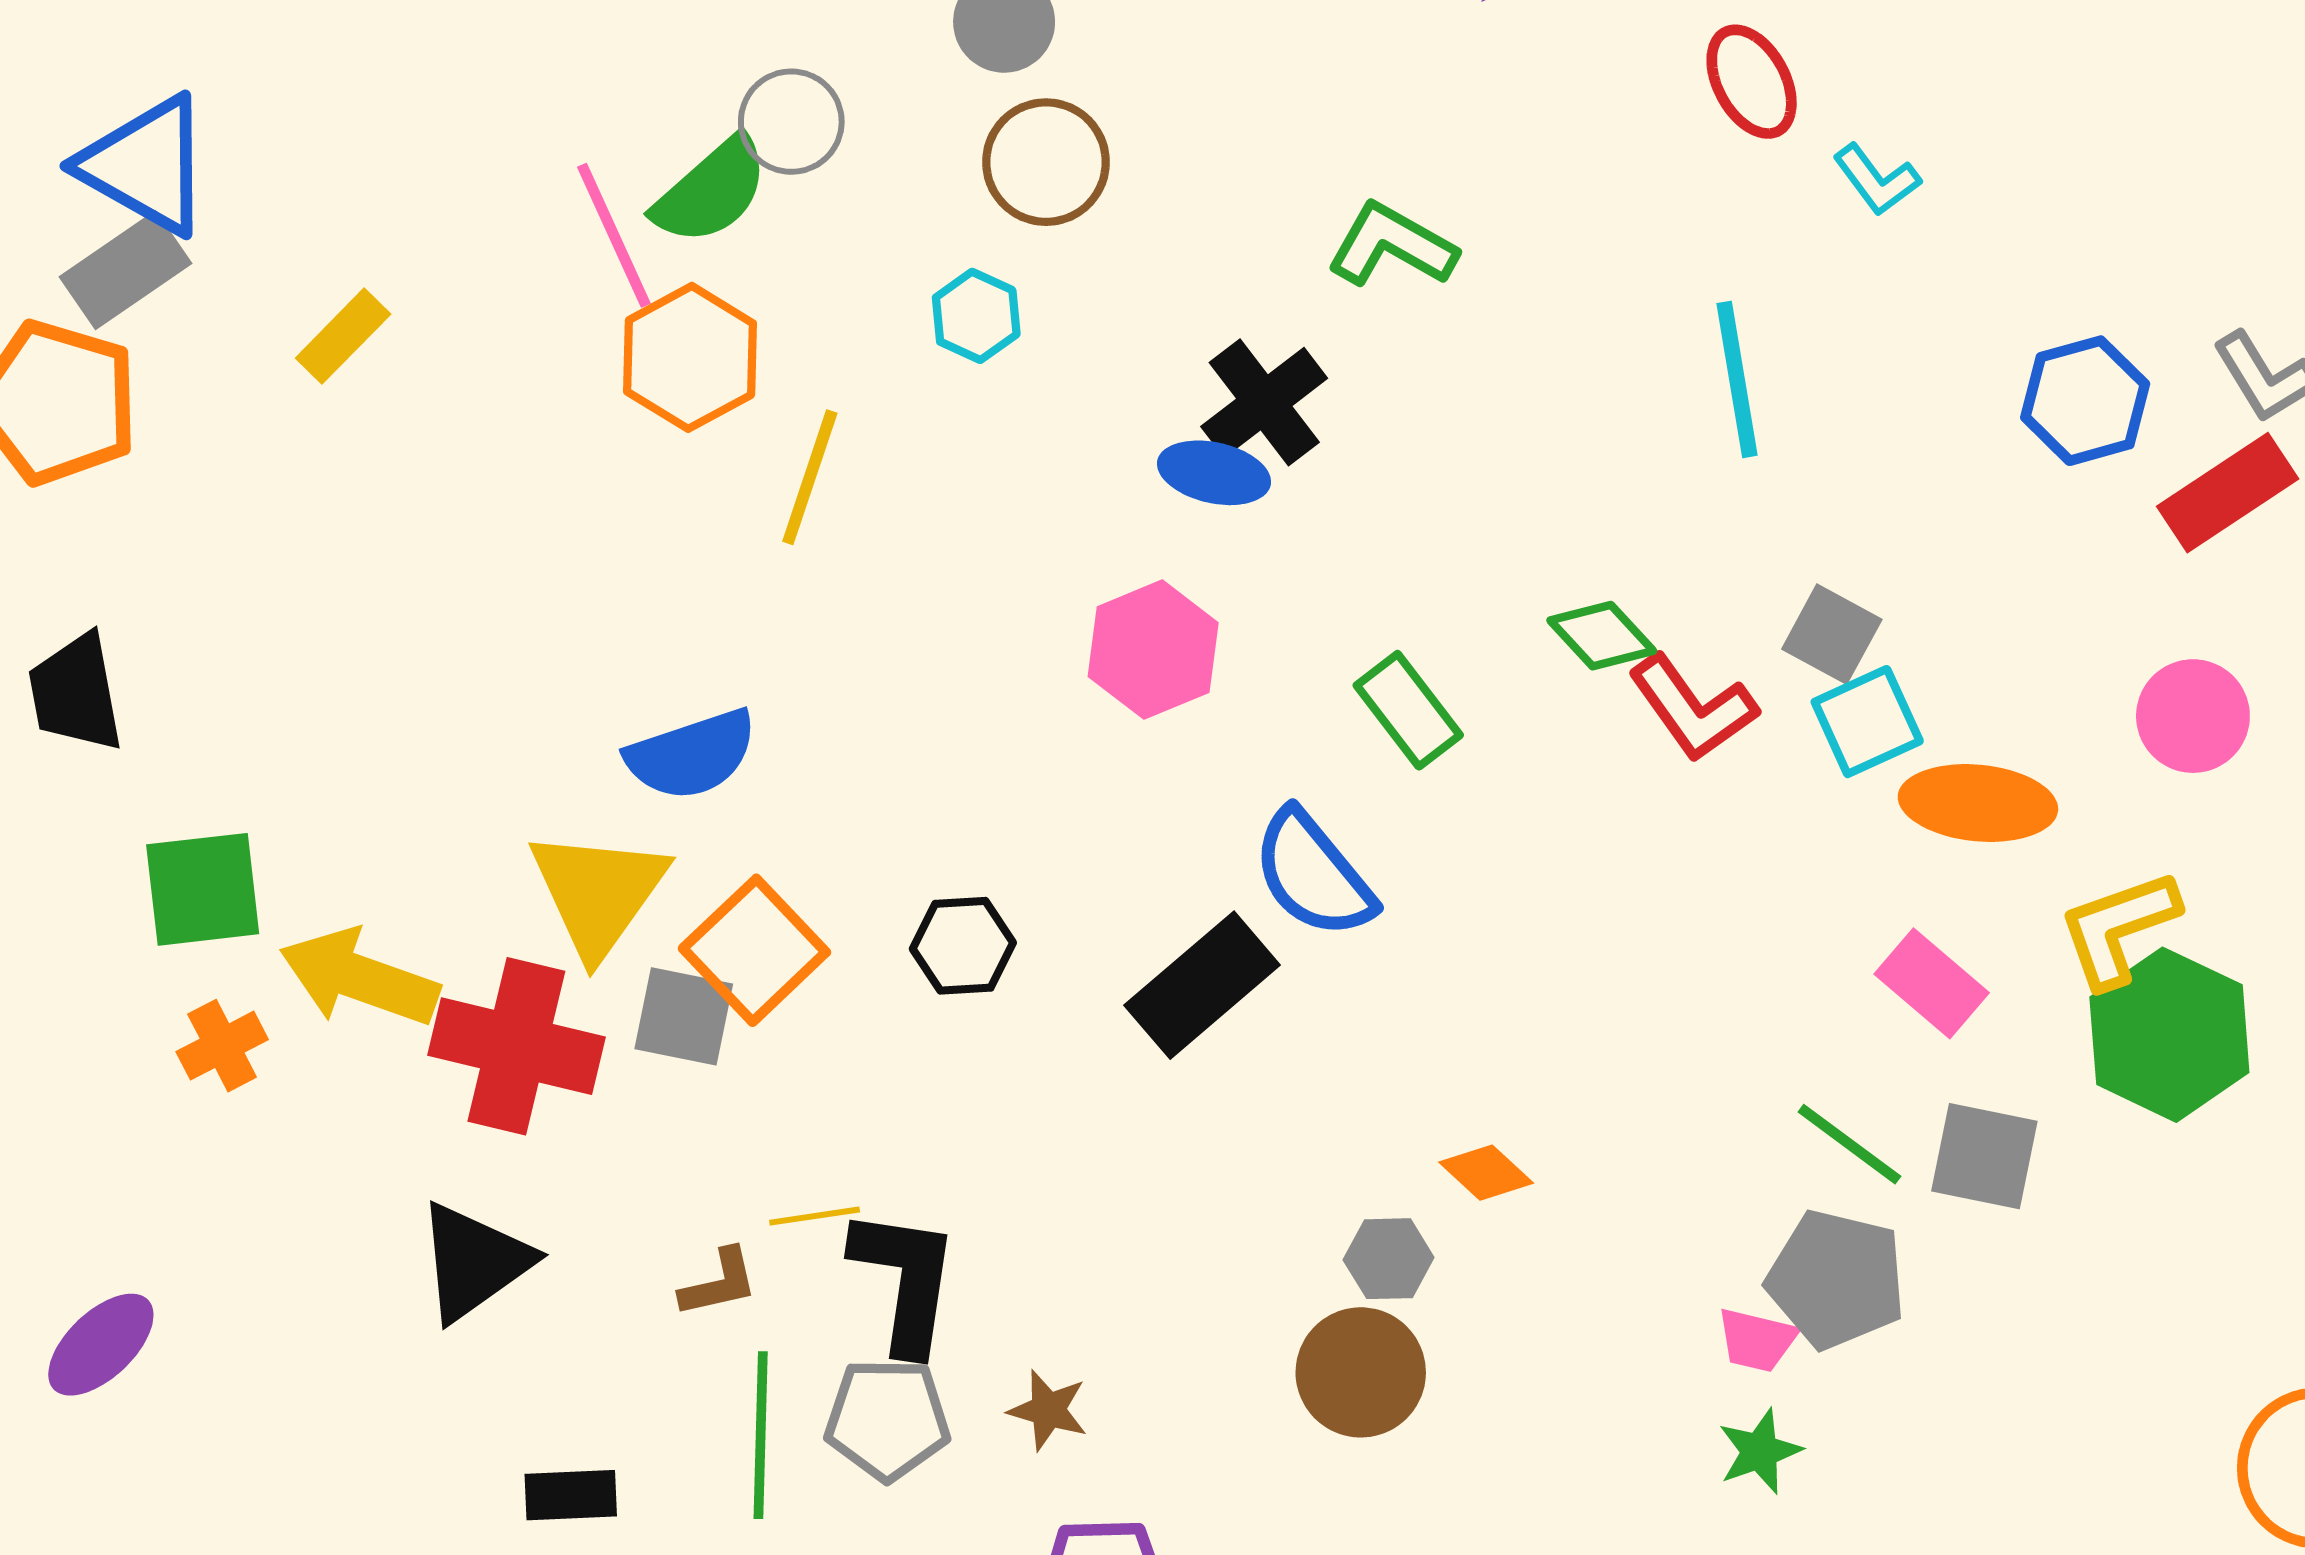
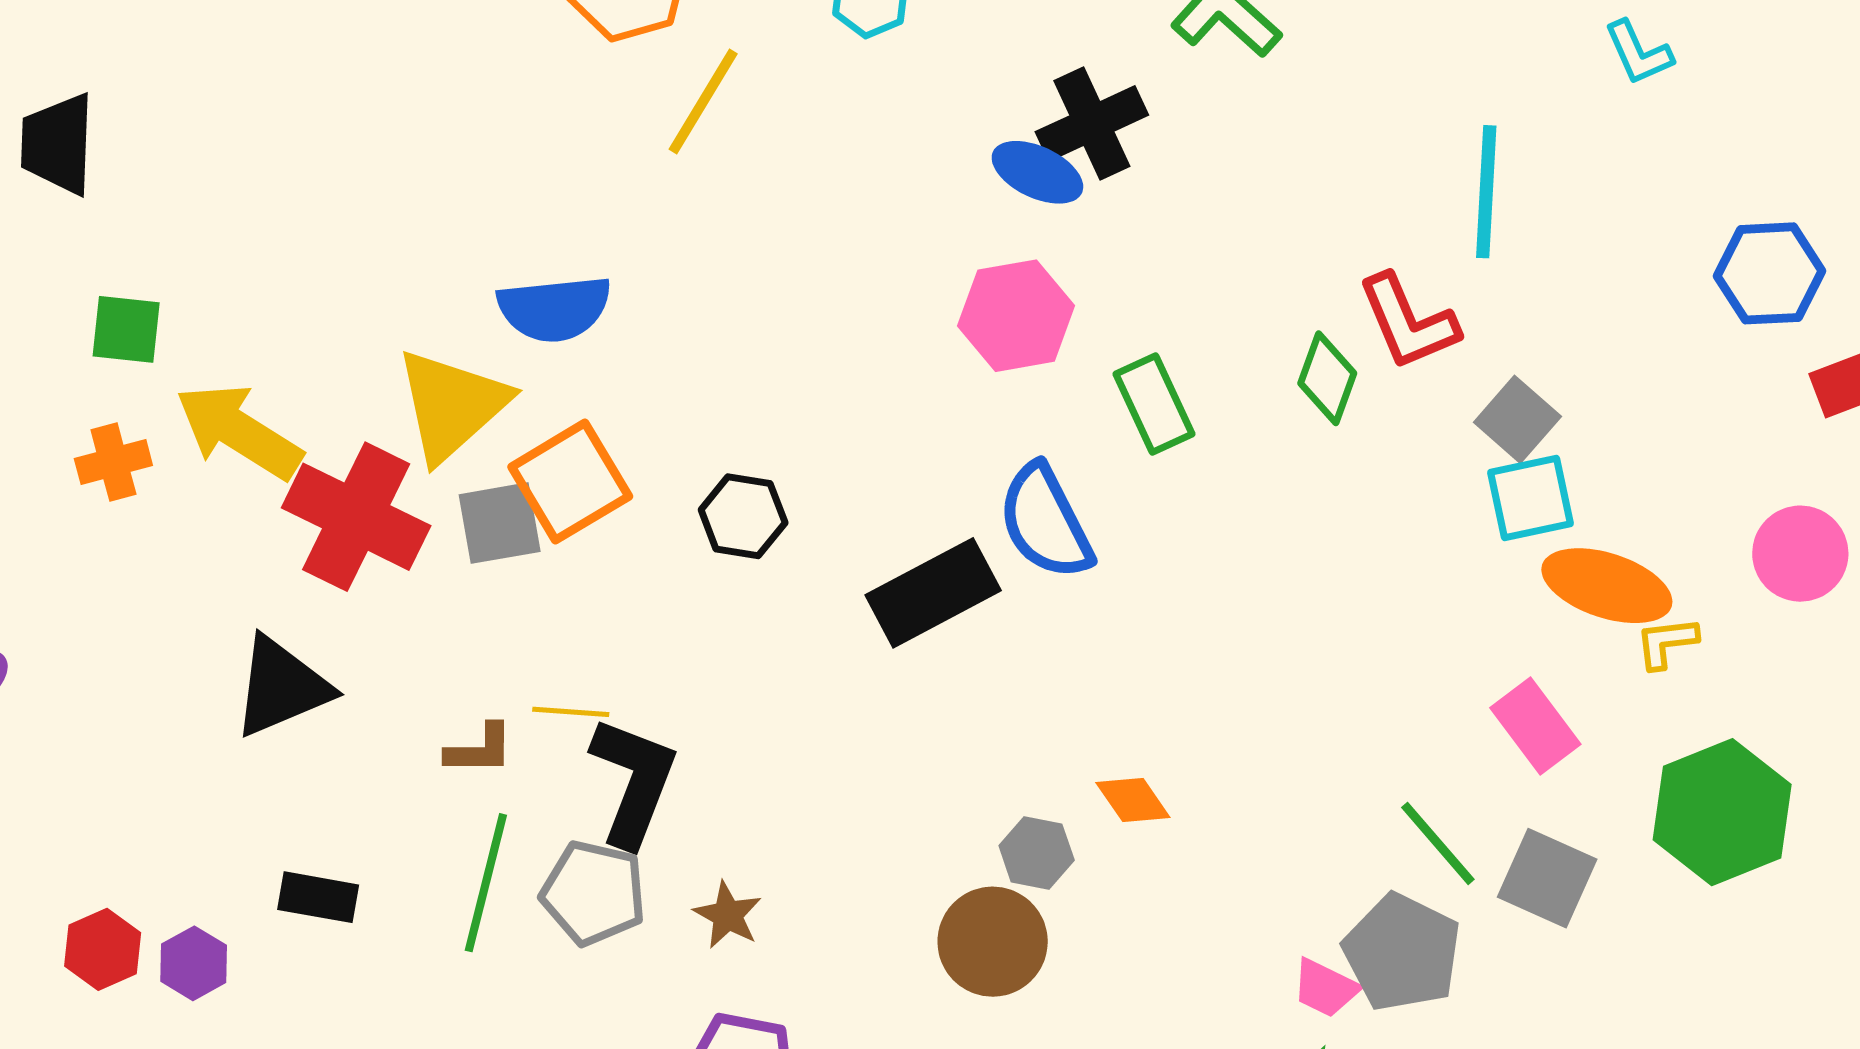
green diamond: (1602, 636) -> (1327, 378), turned 50
pink hexagon: (1153, 650) -> (1016, 316), moved
red L-shape: (1693, 708) -> (1408, 322), moved
green square: (203, 889) -> (126, 329), size x0.7
yellow L-shape: (2118, 928) -> (1666, 643), moved, size x0.6
gray square: (684, 1016) -> (500, 523), turned -34

